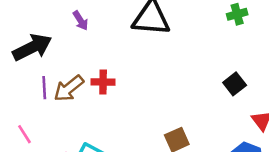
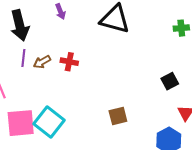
black arrow: (32, 47) -> (20, 25), turned 92
brown arrow: (69, 88) -> (42, 62), size x0.7

